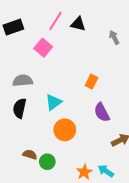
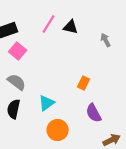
pink square: (43, 48) -> (18, 51), moved
gray semicircle: (23, 81) -> (17, 82), turned 42

